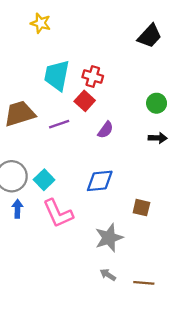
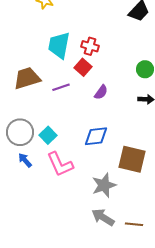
brown square: (141, 208) -> (132, 159), size x1.8
blue arrow: (17, 209) -> (25, 160), turned -42
gray arrow: (108, 275) -> (103, 217), size x1.6

